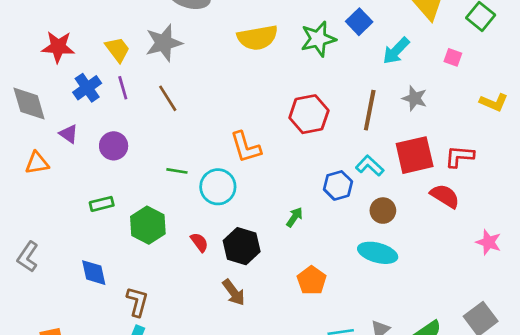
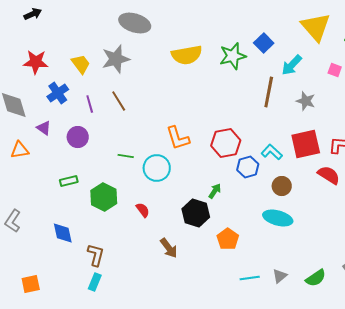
purple line: (123, 88) -> (90, 104), moved
brown line: (370, 110) -> (269, 92), moved
red hexagon: (309, 114) -> (226, 143), moved
black hexagon: (242, 246) -> (196, 213), moved

